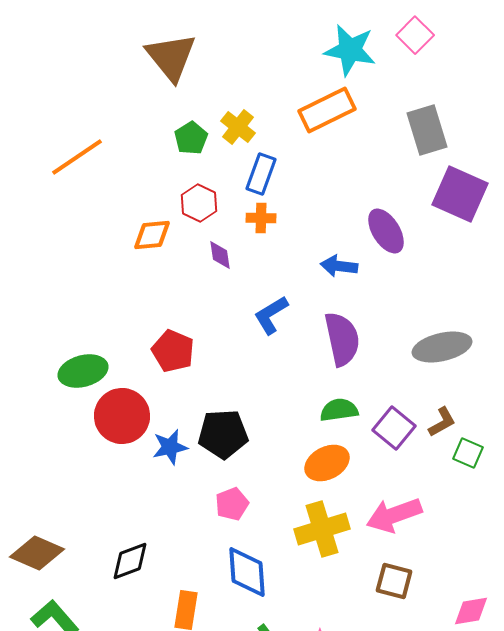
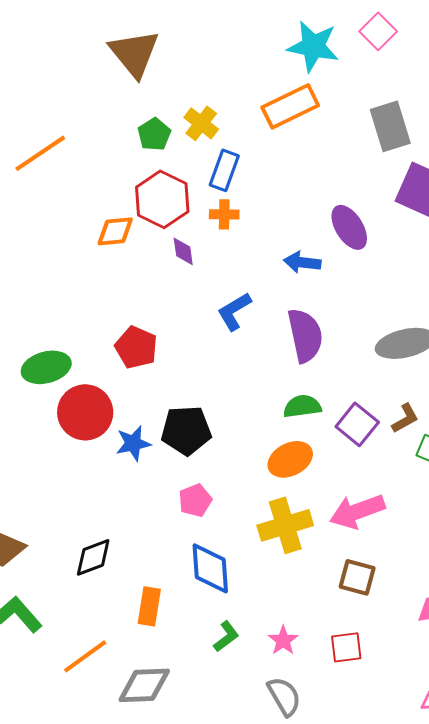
red hexagon: (199, 203) -> (162, 199), size x1.5

